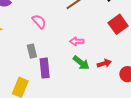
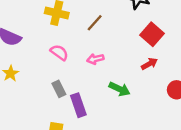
pink arrow: (77, 41) -> (95, 59), moved
red arrow: (104, 63) -> (149, 64), moved

